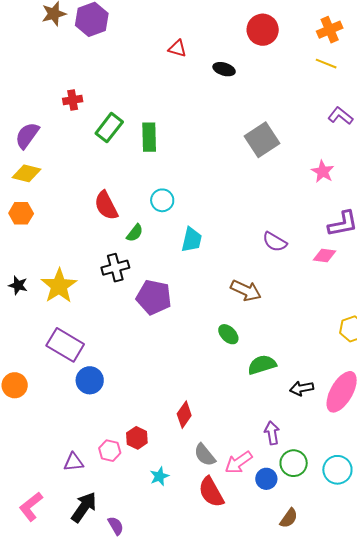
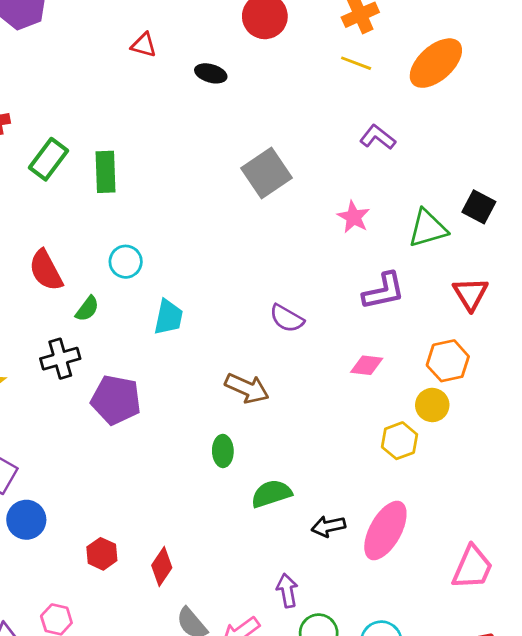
pink diamond: (324, 256) -> (367, 365), moved
green ellipse: (228, 334) -> (223, 451), turned 45
red hexagon: (137, 438) -> (102, 554), moved

